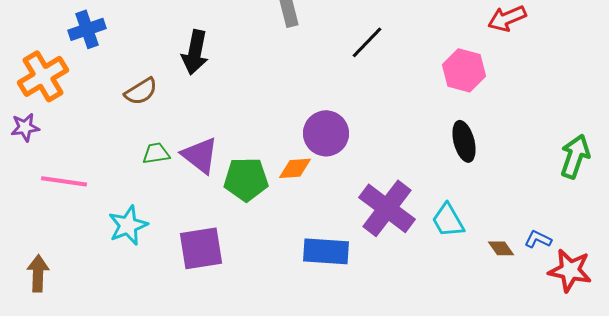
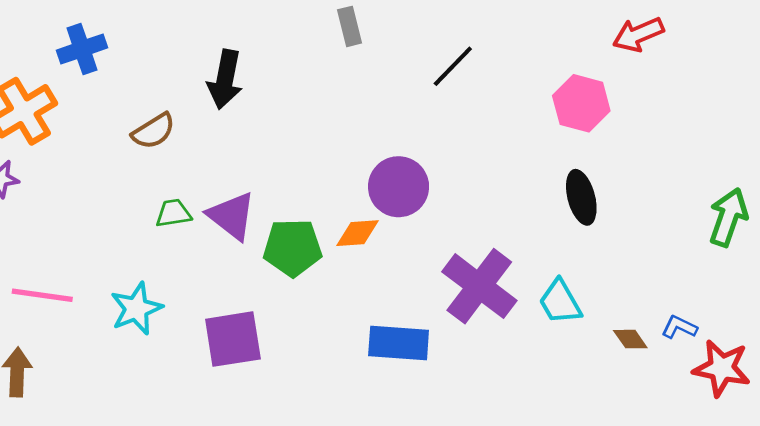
pink line: (64, 181) -> (42, 295), moved

